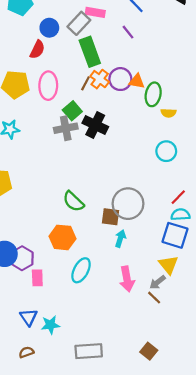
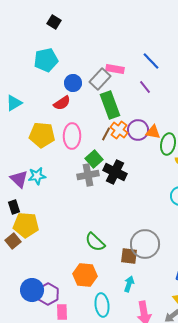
red semicircle: (37, 50) -> (62, 103), turned 30
cyan arrow: (120, 239) -> (129, 284), moved
cyan ellipse: (81, 270) -> (102, 305), turned -35

